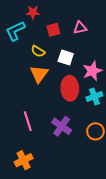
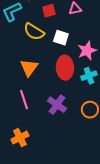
yellow semicircle: (38, 51) -> (34, 32), size x1.5
orange triangle: (39, 74) -> (29, 68), moved

